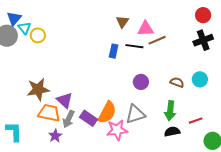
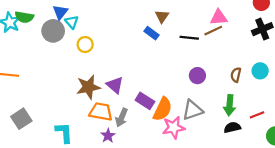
brown triangle: (122, 22) -> (162, 16), moved
pink triangle: (146, 29) -> (219, 17), moved
yellow circle: (38, 35) -> (85, 45), moved
blue rectangle: (114, 51) -> (152, 33), moved, turned -64
brown semicircle: (177, 82) -> (236, 75), turned -96
purple triangle: (65, 100) -> (115, 85), moved
purple rectangle: (88, 118) -> (145, 101), moved

